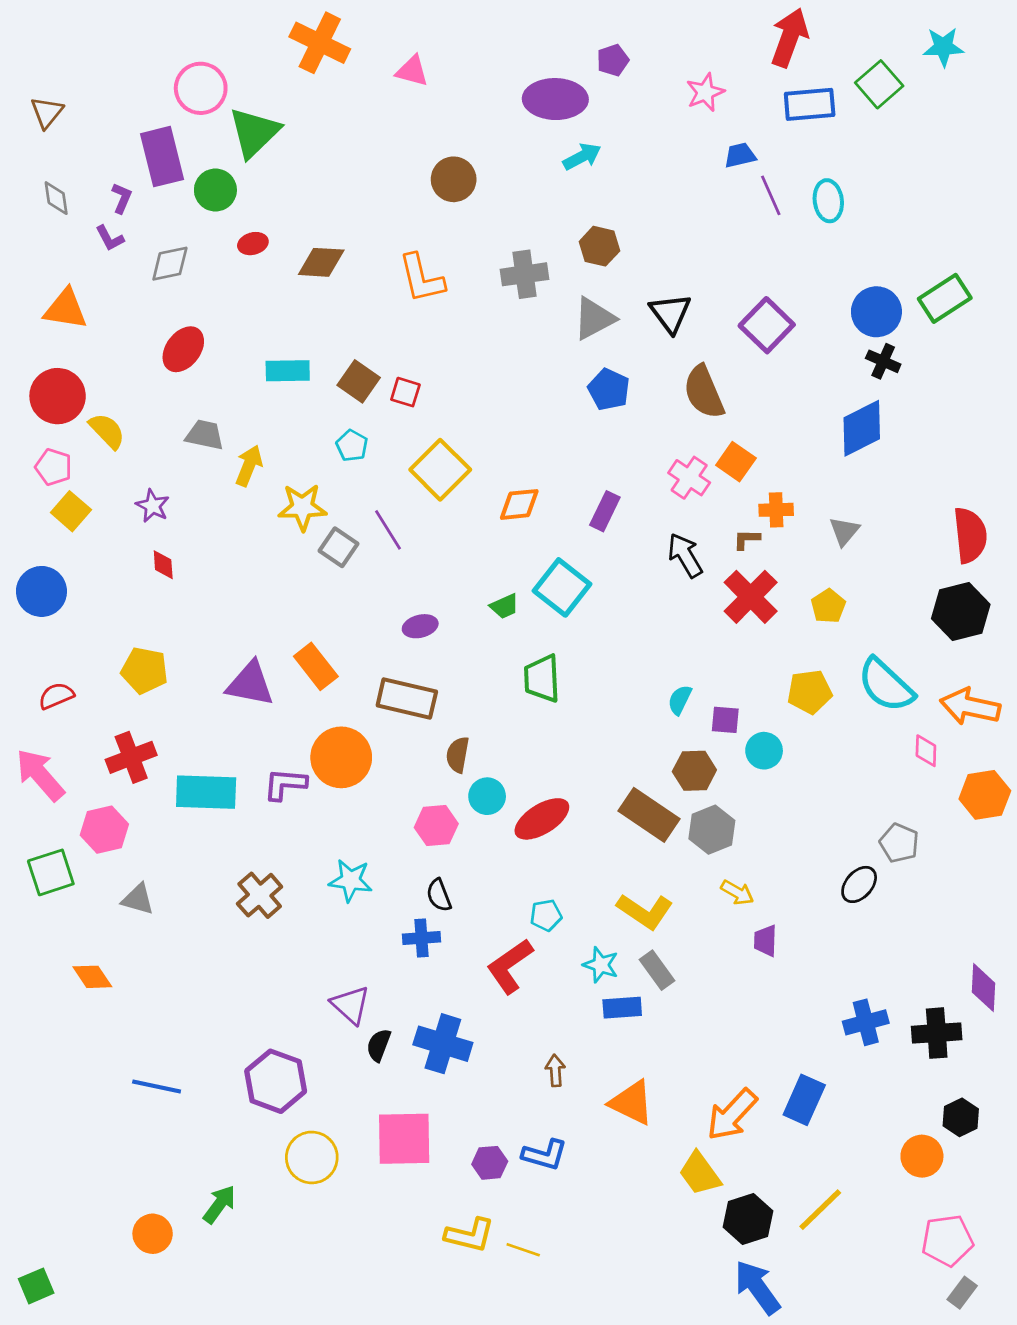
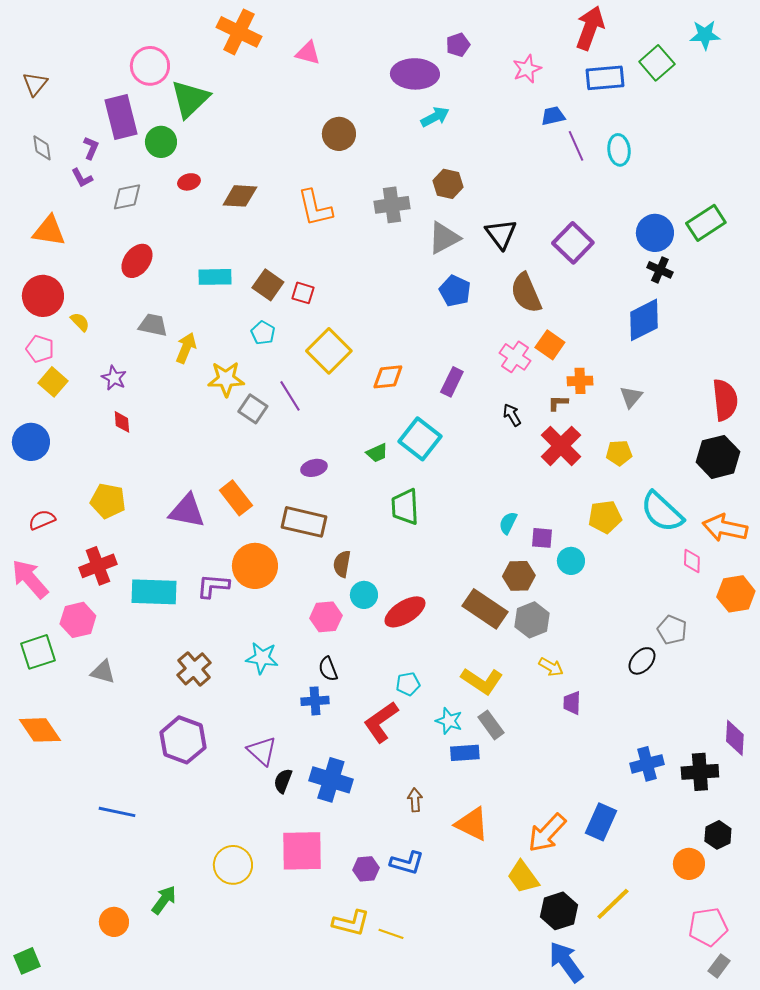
yellow semicircle: (107, 431) -> (80, 322), size x0.7
black arrow: (685, 555) -> (512, 415), size x0.7
yellow pentagon: (828, 606) -> (619, 453), turned 30
orange diamond: (92, 977) -> (40, 730), moved, size x1.4
purple hexagon: (276, 1081) -> (183, 740), moved

